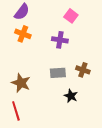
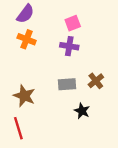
pink square: (71, 16) -> (73, 23), moved, turned 32
brown cross: (83, 70) -> (96, 81), turned 32

